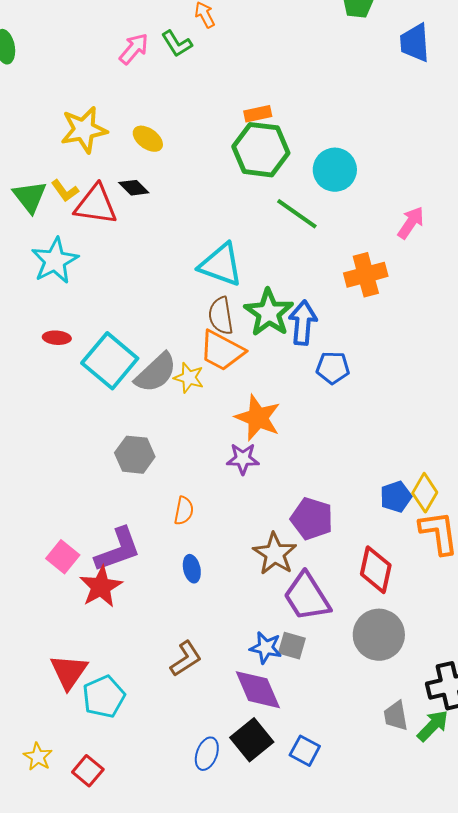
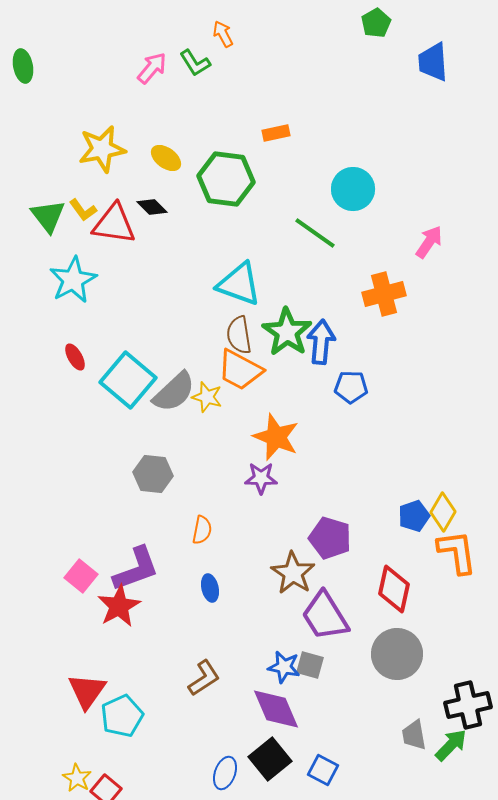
green hexagon: (261, 150) -> (226, 179), moved
red ellipse: (57, 338) -> (75, 357), turned 56
yellow star: (38, 757) -> (77, 778), moved

